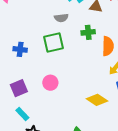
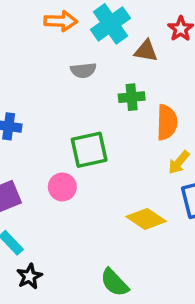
green square: (53, 43) -> (89, 150), moved

